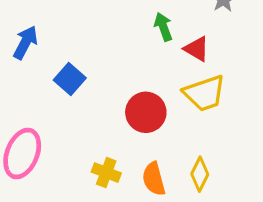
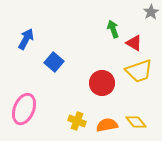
yellow diamond: (200, 174) -> (136, 122), turned -65
orange semicircle: (154, 179) -> (107, 125), turned 95

